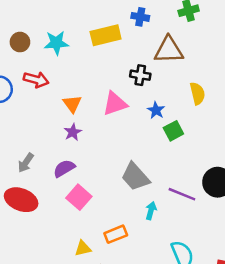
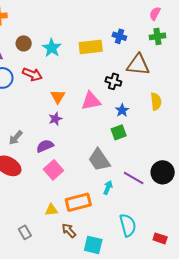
cyan star: (56, 43) -> (52, 48), turned 30
green square: (173, 131) -> (119, 132), moved
orange rectangle: (116, 234) -> (78, 202), size x1.4

